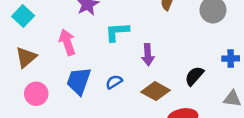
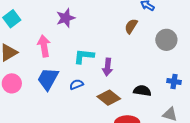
cyan L-shape: (117, 32) -> (84, 56), moved
black semicircle: (194, 76) -> (142, 91), turned 48

